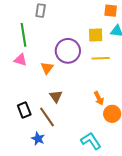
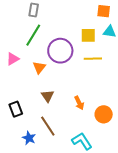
green line: (24, 35) -> (33, 35), moved, turned 40
pink triangle: (20, 60) -> (13, 59), turned -48
orange arrow: (99, 98) -> (79, 103), moved
brown line: (47, 117) -> (48, 126), moved

